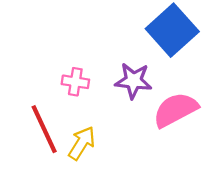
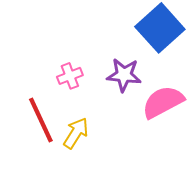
pink cross: (75, 82) -> (70, 76), turned -30

